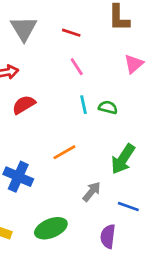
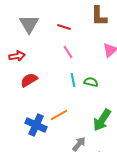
blue cross: (18, 177) -> (36, 125), moved

